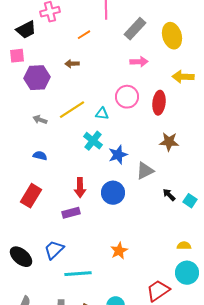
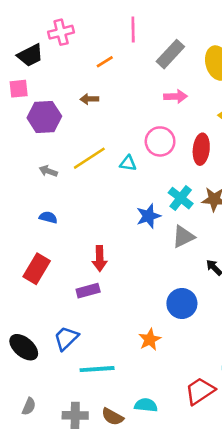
cyan cross: (93, 141) -> (181, 198), moved
blue circle: (113, 193) -> (182, 303), moved

